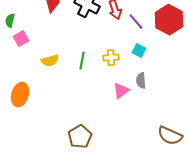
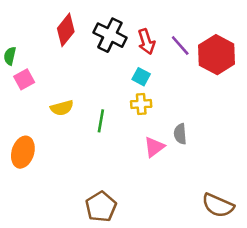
purple line: (136, 22) -> (180, 46), moved
cyan square: (139, 51) -> (141, 77), moved
green line: (82, 61) -> (101, 121), moved

